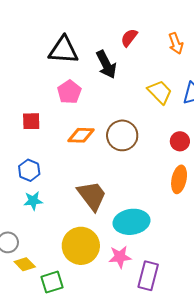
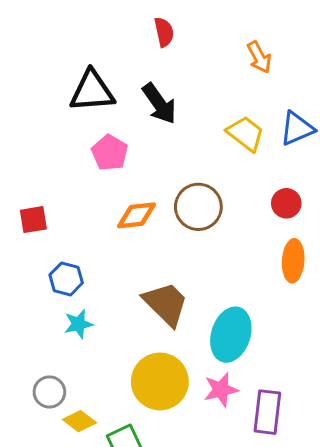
red semicircle: (129, 38) -> (164, 32), moved, turned 138
red square: (31, 121) -> (33, 220), moved
cyan ellipse: (132, 222) -> (231, 335), turned -56

